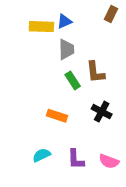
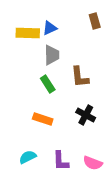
brown rectangle: (111, 14) -> (95, 21), turned -42
green rectangle: (73, 80) -> (48, 84), moved

